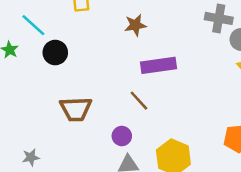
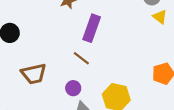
purple rectangle: (159, 65) -> (92, 28), turned -52

